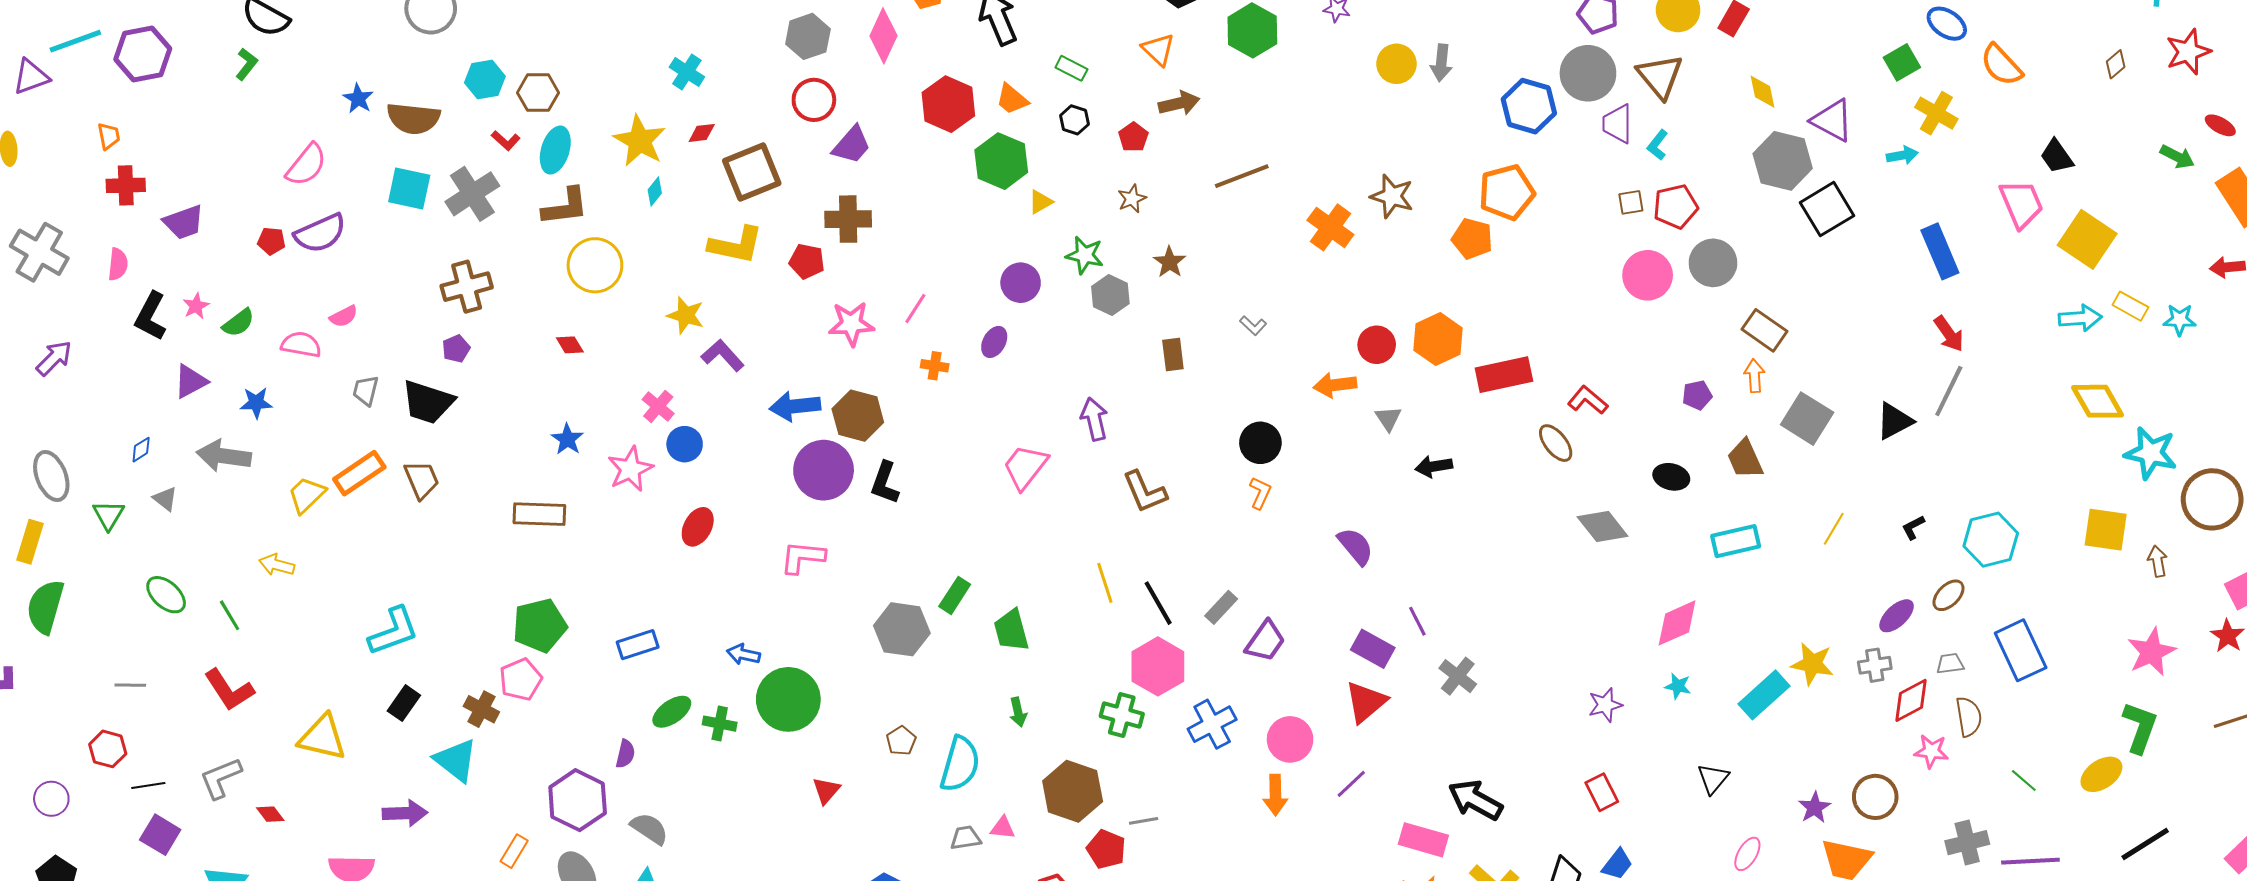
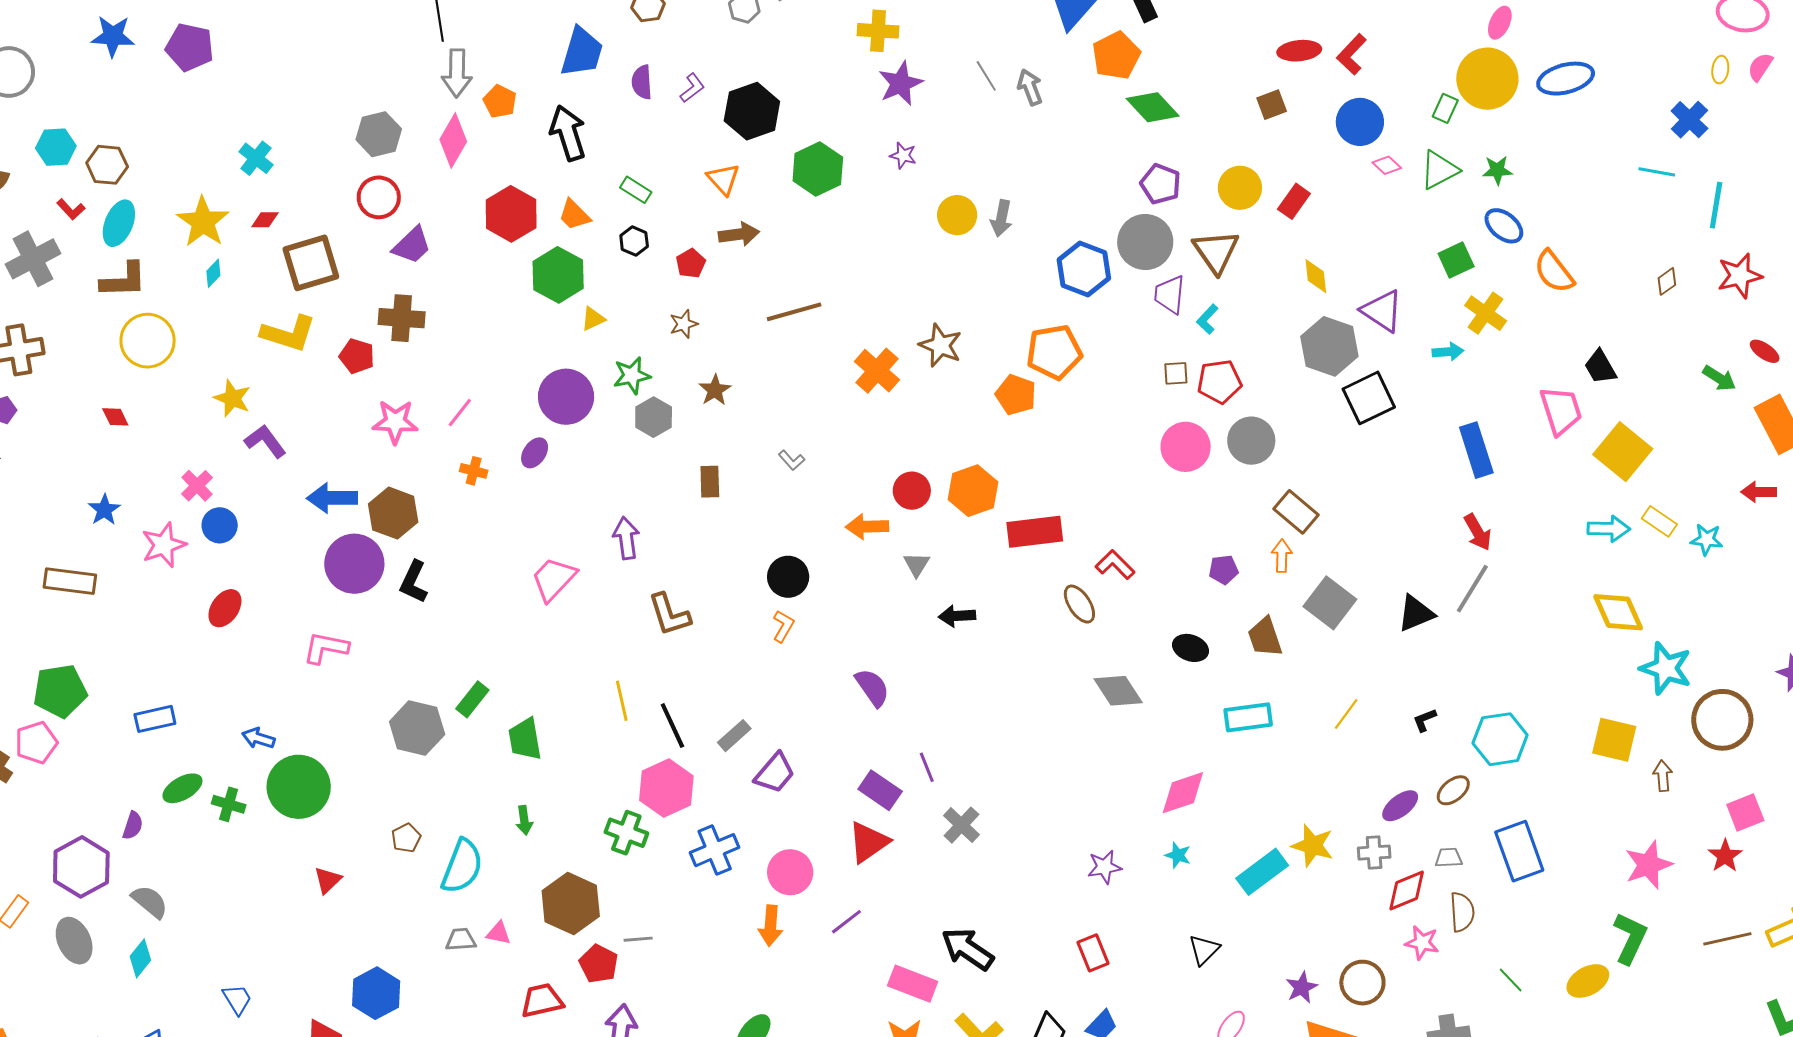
green star: (1085, 255) -> (632, 375), turned -30
purple circle: (1021, 283) -> (566, 397), size x1.4

